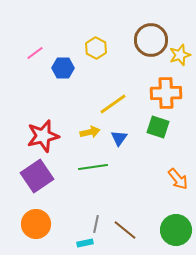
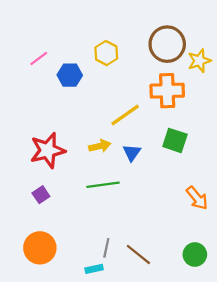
orange cross: (166, 93) -> (167, 91), moved
purple square: (37, 176) -> (41, 195), size x0.5
green circle: (176, 230) -> (195, 254), size x0.7

